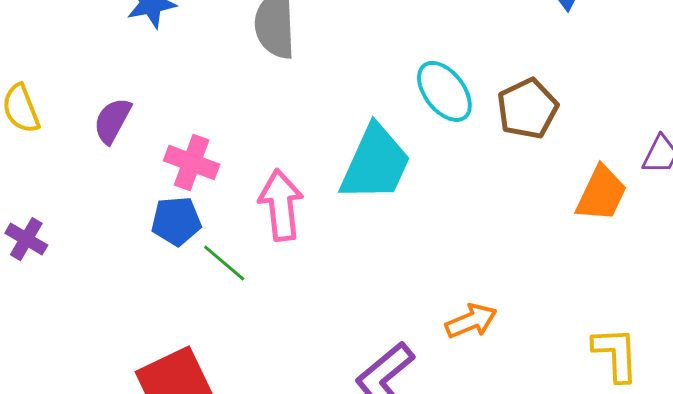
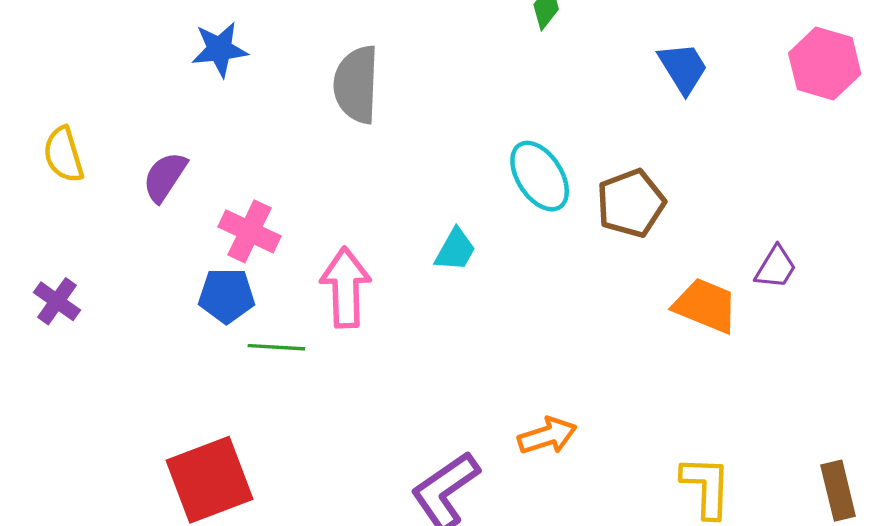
cyan trapezoid: (375, 163) -> (455, 250), size x0.5
orange trapezoid: (601, 194) -> (706, 306), turned -98
green line: (224, 263) -> (276, 347), turned -42

